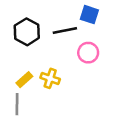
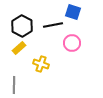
yellow rectangle: (24, 80) -> (19, 48), moved

